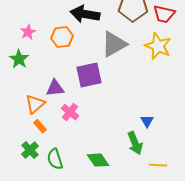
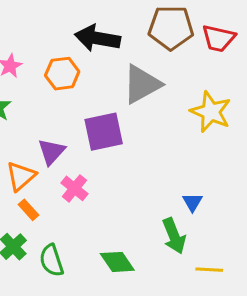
yellow star: (158, 46) -> (211, 112), moved
purple triangle: (55, 88) -> (51, 152), turned -42

